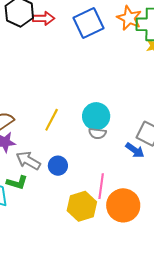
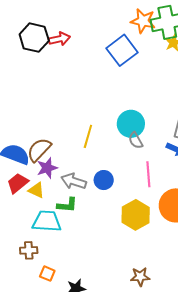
blue square: (89, 23) -> (122, 50), moved
gray semicircle: (97, 133) -> (136, 140), turned 66
pink line: (101, 186) -> (148, 174), moved

